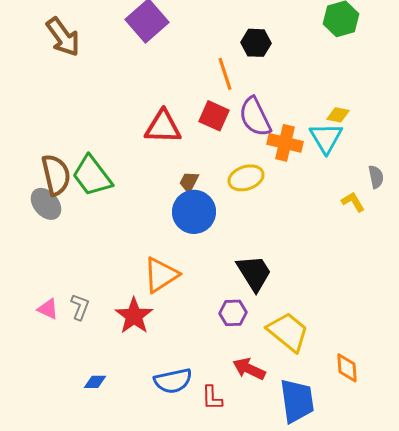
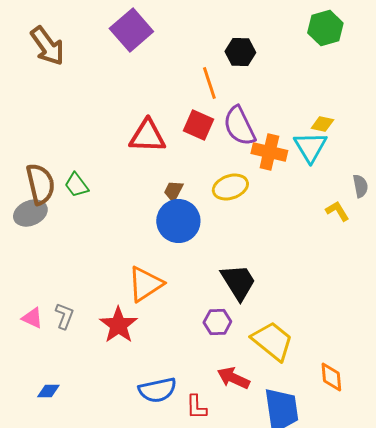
green trapezoid: (92, 176) -> (76, 185), size x0.6
gray ellipse: (46, 204) -> (30, 213), turned -72
blue diamond: (95, 382) -> (48, 391), moved

